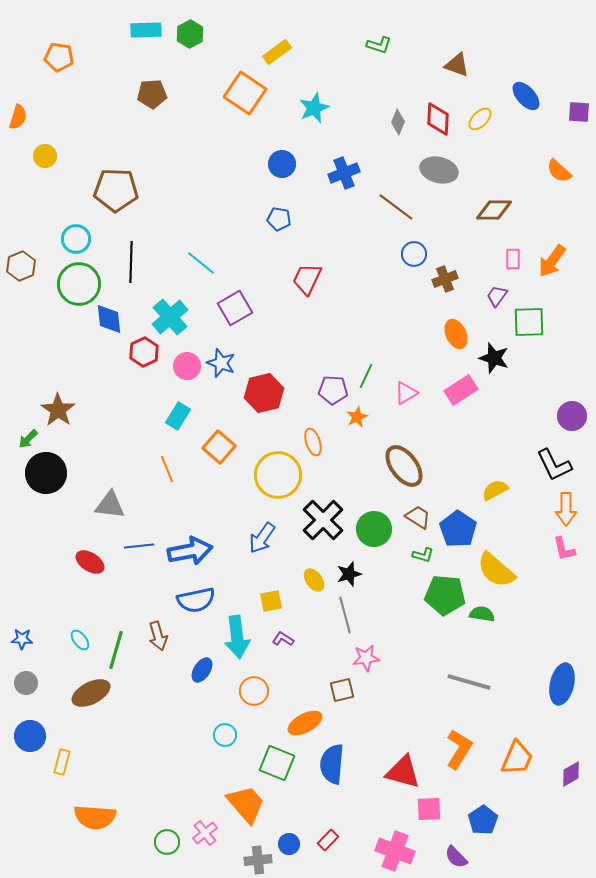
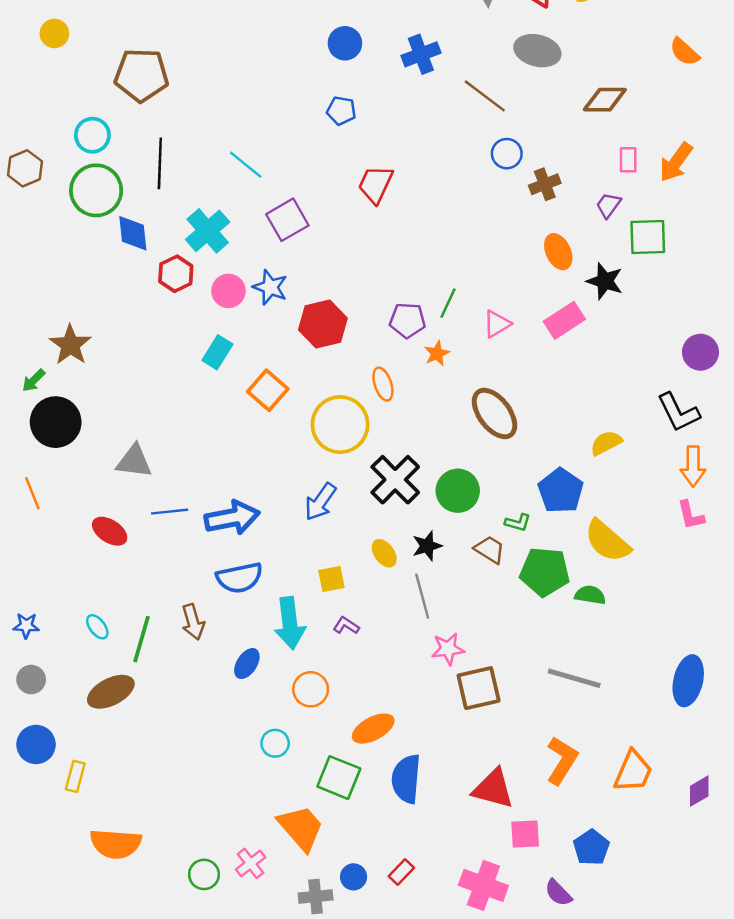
orange line: (167, 469) -> (32, 493), moved
brown trapezoid: (418, 517) -> (490, 550), moved
brown square: (342, 690) -> (479, 688), moved, size x1.5

